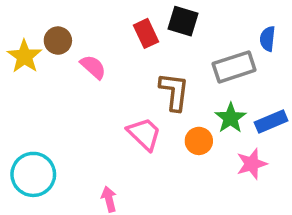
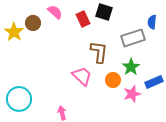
pink semicircle: (93, 67) -> (55, 12), moved
blue rectangle: (271, 122) -> (154, 82), moved
pink star: (252, 164) -> (132, 94), moved

